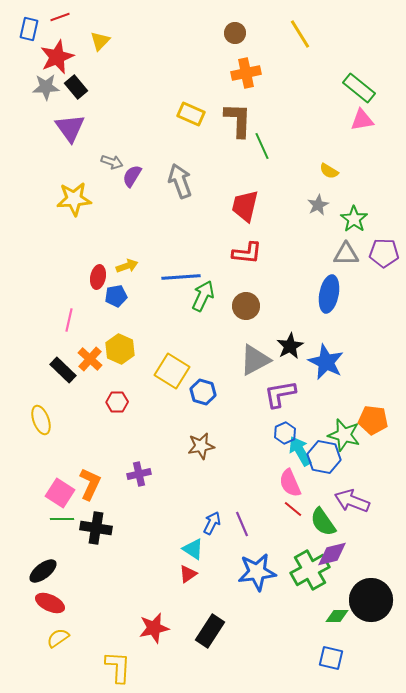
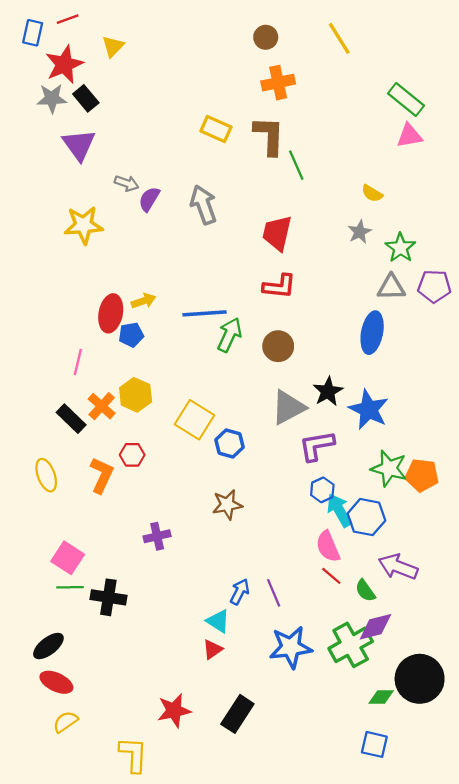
red ellipse: (98, 277) -> (111, 313), size x1.4
green star: (344, 435) -> (389, 468), moved
orange L-shape: (90, 484) -> (102, 475), moved
green semicircle: (323, 522) -> (365, 591), size x0.7

